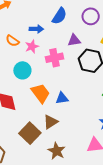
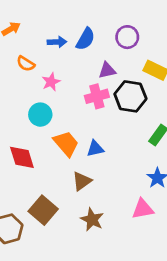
blue arrow: (36, 29) -> (57, 42), moved
orange semicircle: (12, 41) -> (26, 64), moved
pink cross: (55, 58) -> (97, 96), moved
brown square: (30, 133) -> (43, 210), moved

